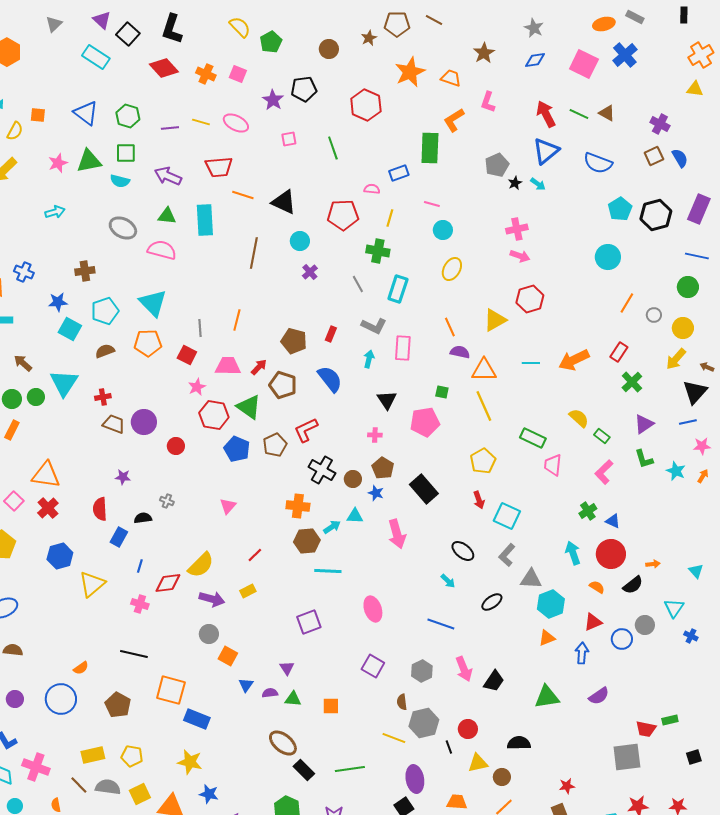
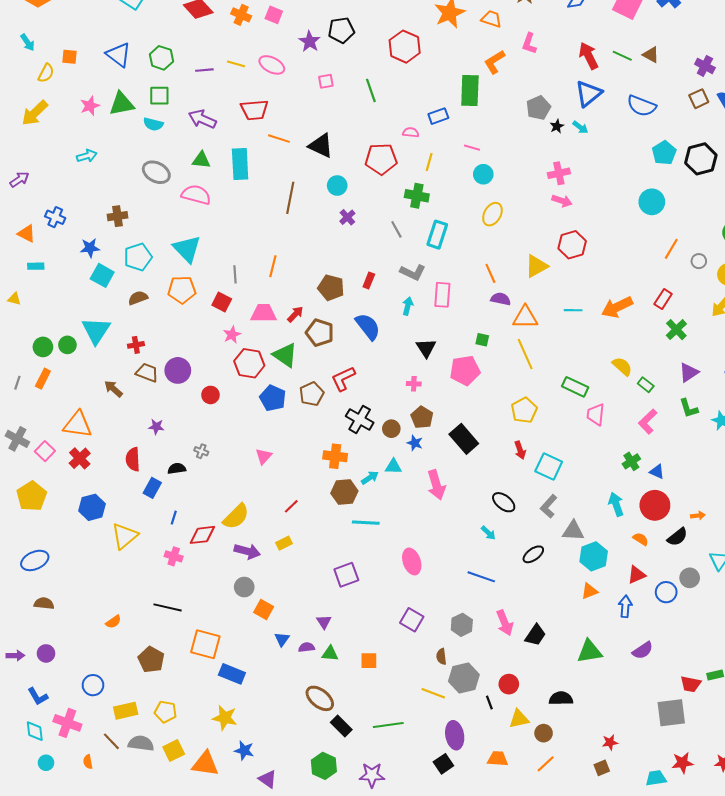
brown arrow: (23, 363) -> (113, 389), moved
blue circle: (61, 699) -> (93, 685), moved, size x0.7

